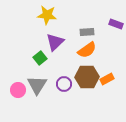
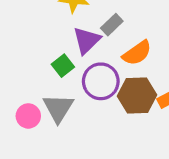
gray rectangle: (87, 32) -> (112, 25), moved, turned -40
purple circle: (64, 84) -> (101, 81), moved, size x1.5

